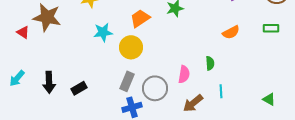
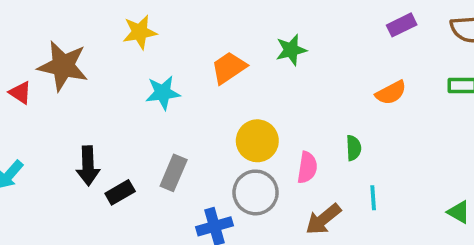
yellow circle: (131, 47) -> (257, 141), moved
gray rectangle: (127, 81) -> (174, 173), moved
black arrow: (49, 82) -> (88, 166), moved

